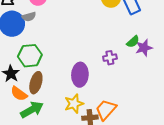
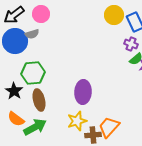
purple cross: (110, 58) -> (131, 44), moved, turned 32
brown ellipse: (36, 83) -> (39, 100), turned -30
orange semicircle: (19, 94) -> (16, 119), moved

